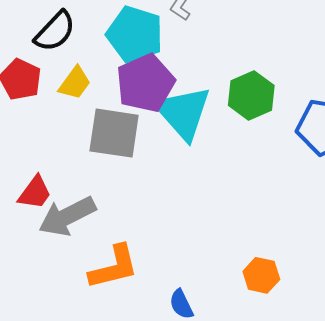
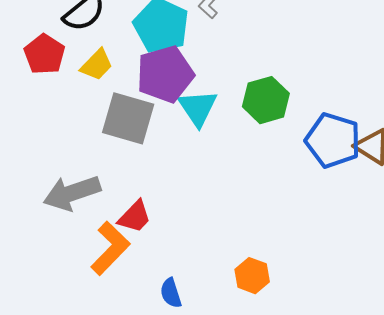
cyan triangle: (183, 113) -> (198, 108), size x0.7
red trapezoid: (35, 193) -> (135, 217), moved
orange L-shape: (114, 267) -> (110, 248), turned -40

